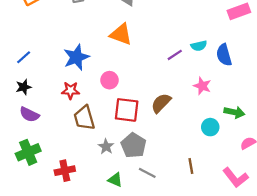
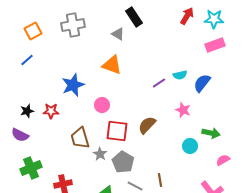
blue semicircle: (224, 55) -> (202, 83), turned 54
blue line: (24, 57) -> (27, 60), moved
red star: (71, 90) -> (51, 111), moved
purple semicircle: (29, 115) -> (20, 135), moved
gray star: (106, 147) -> (100, 154), moved
brown line: (191, 166) -> (160, 180), moved

